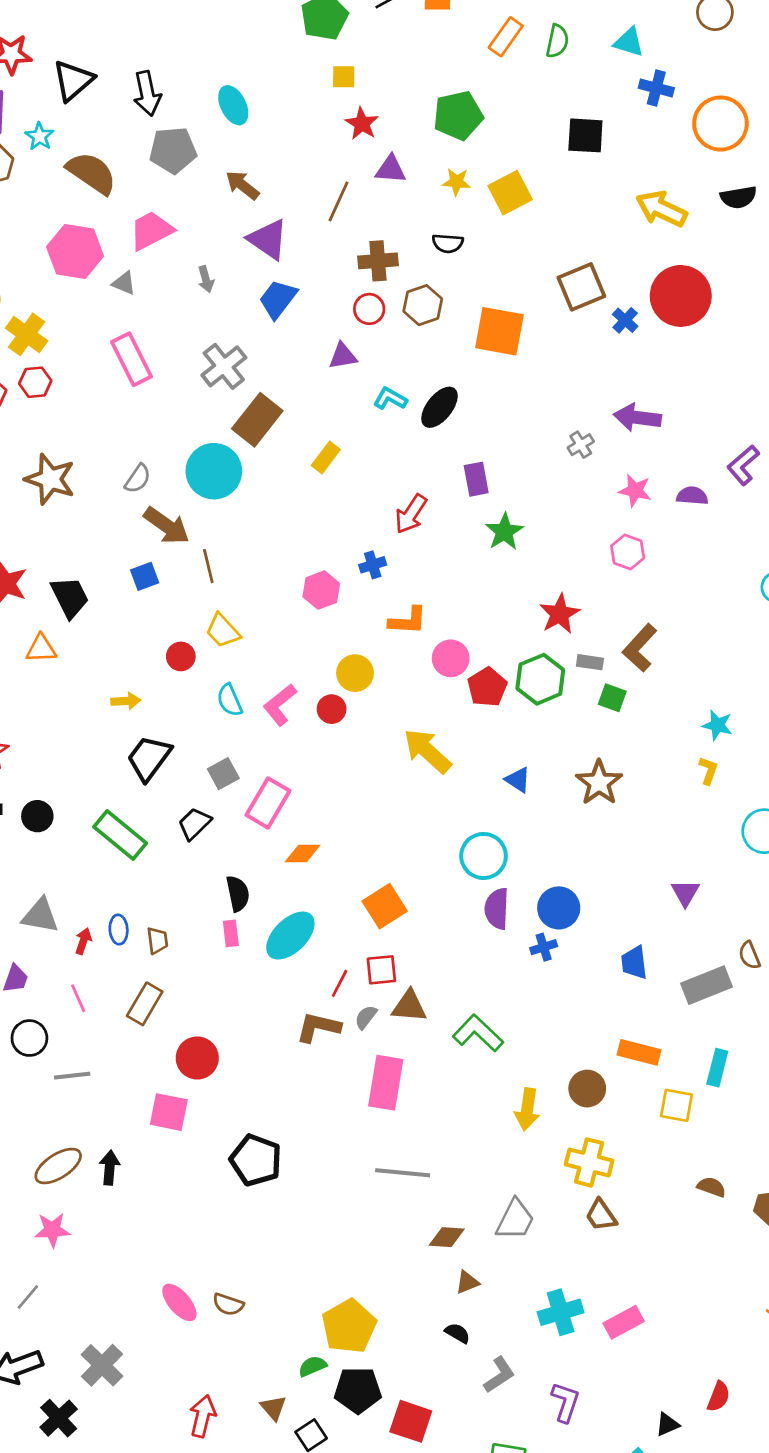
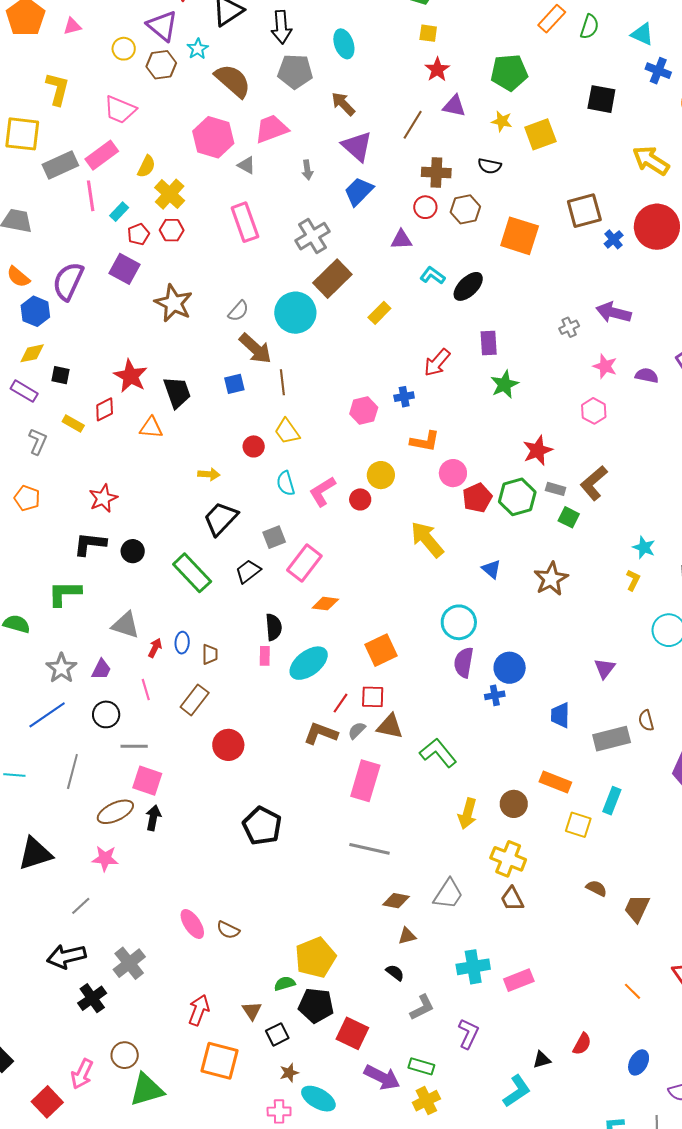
pink square: (169, 1112) -> (147, 781), moved

